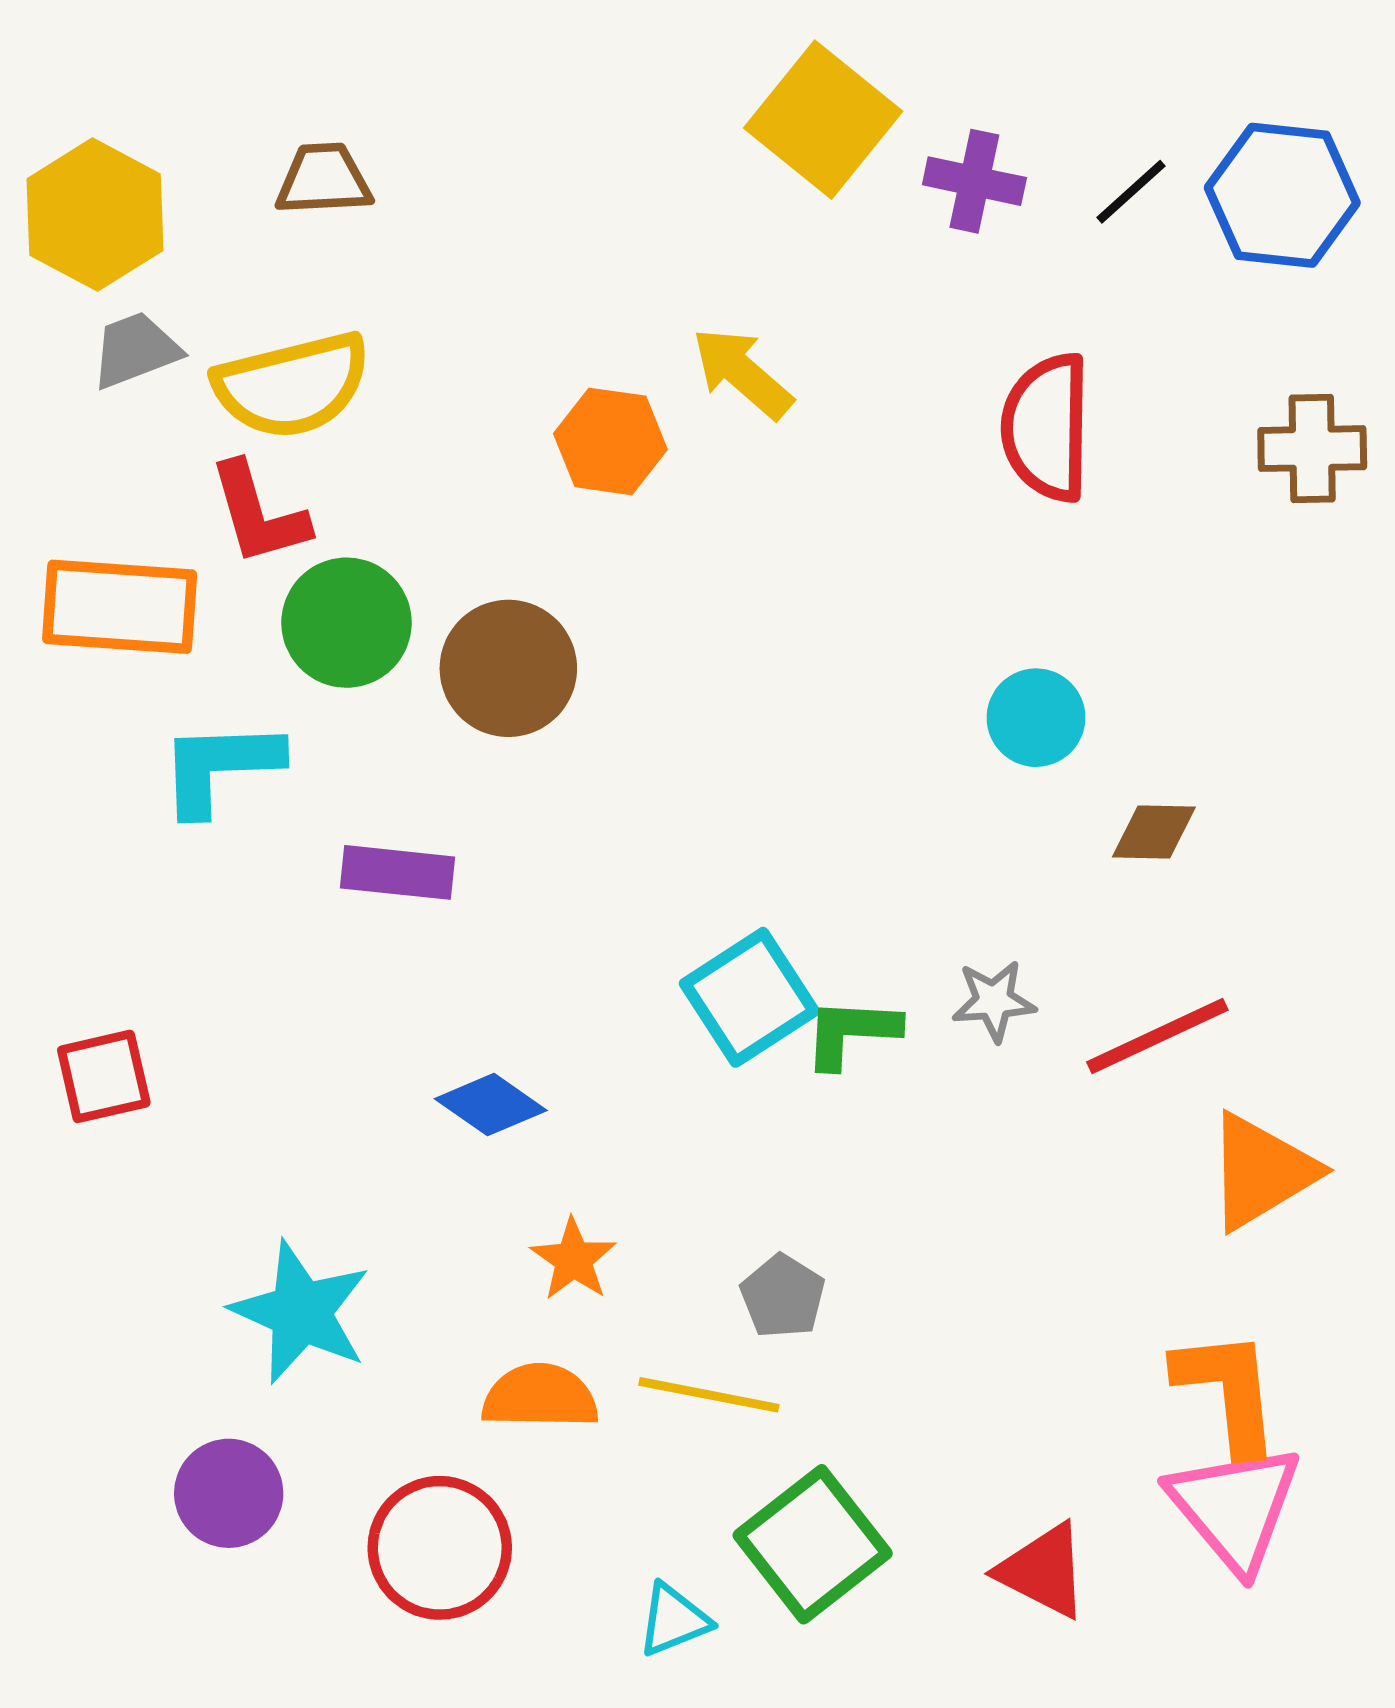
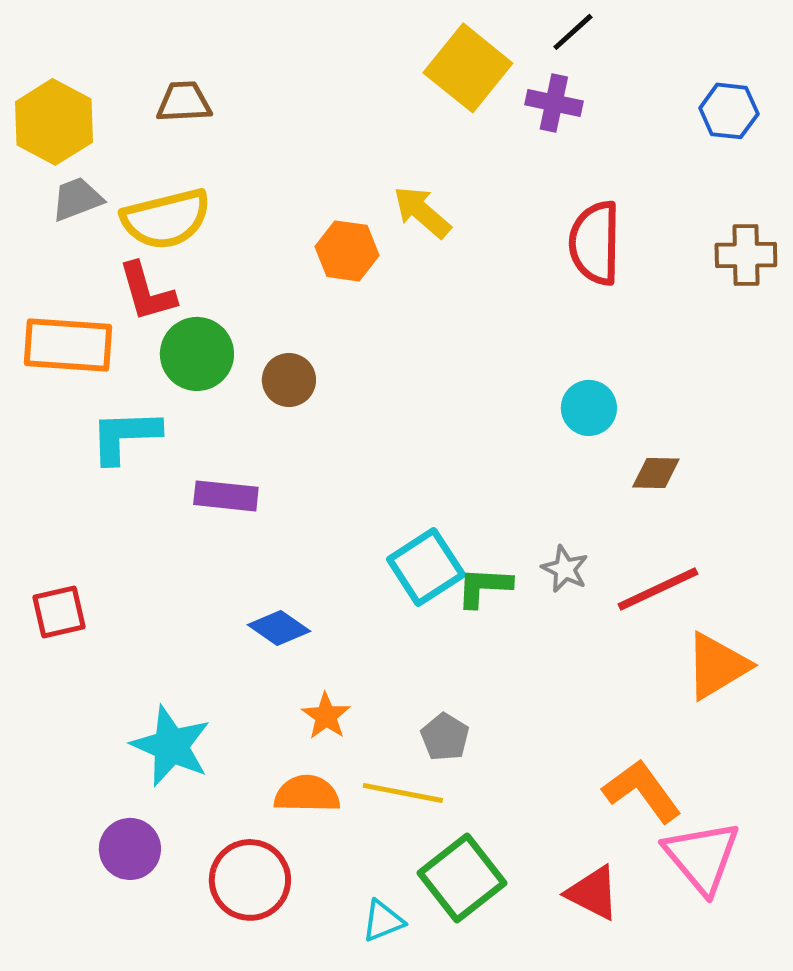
black line: (1131, 192) -> (573, 32), moved
blue hexagon: (1282, 195) -> (729, 111), size x0.7
brown circle: (508, 668) -> (289, 380), size x0.7
gray star: (994, 1001) -> (565, 569), turned 30
orange L-shape: (1228, 1391) -> (642, 791), moved, turned -30

